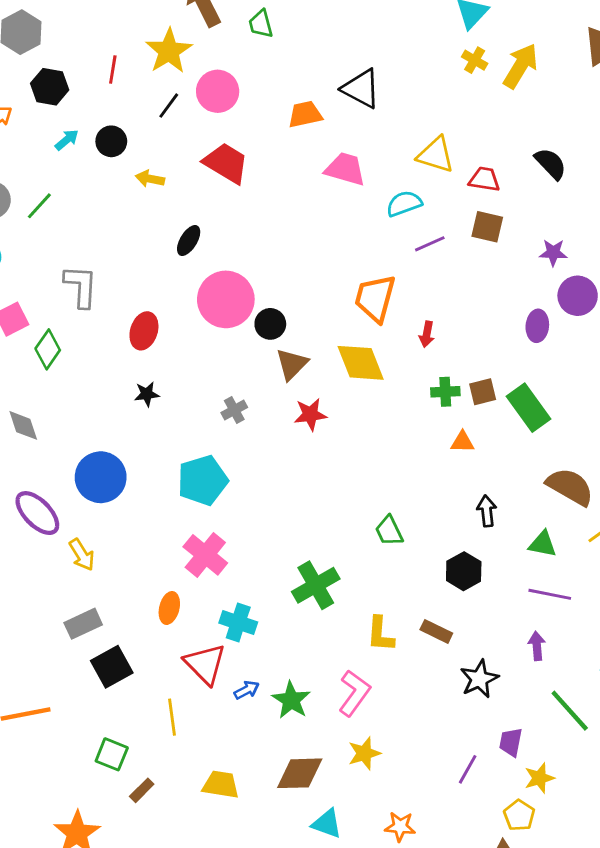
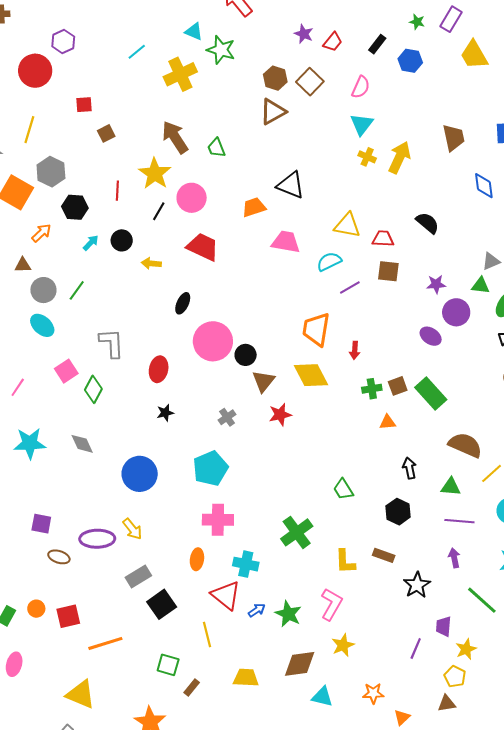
purple ellipse: (537, 326) -> (431, 336), turned -55
purple ellipse: (37, 513) -> (97, 539), moved, turned -40
pink cross: (205, 555) -> (218, 520), turned -32

